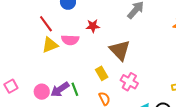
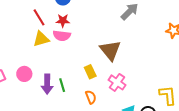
red star: (93, 26) -> (63, 21), moved
purple arrow: (60, 89) -> (47, 84), turned -60
pink circle: (42, 92) -> (24, 74), moved

